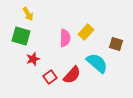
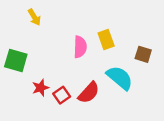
yellow rectangle: (86, 32) -> (106, 39), turned -63
green square: (21, 36) -> (16, 60), moved
red star: (33, 59) -> (41, 88), moved

